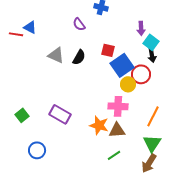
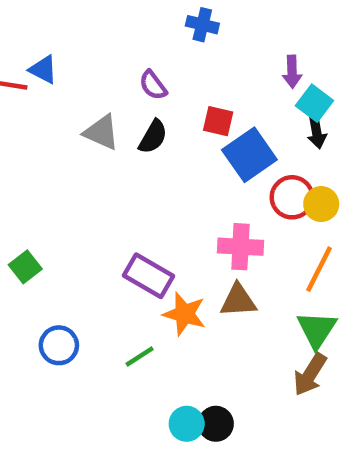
purple semicircle: (79, 24) -> (153, 85), moved
red circle: (141, 74) -> (292, 197), moved
yellow circle: (128, 84) -> (321, 204), moved
purple rectangle: (60, 114) -> (149, 276), moved
orange star: (99, 125) -> (184, 314), moved
green line: (114, 155) -> (140, 357), moved

